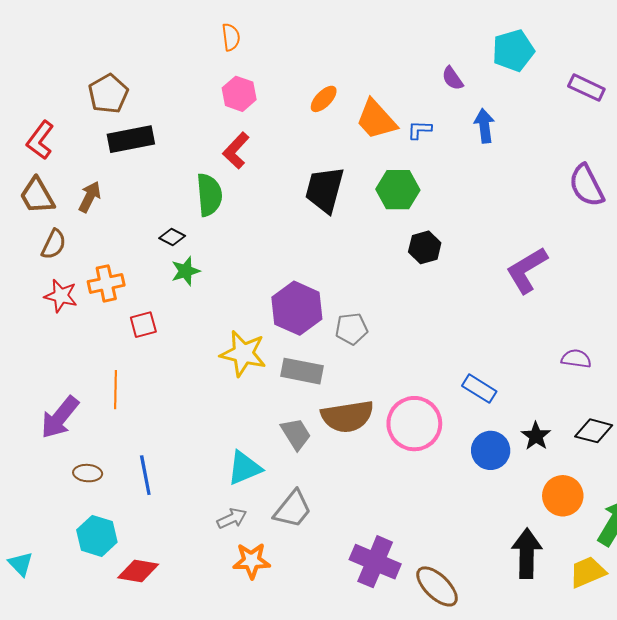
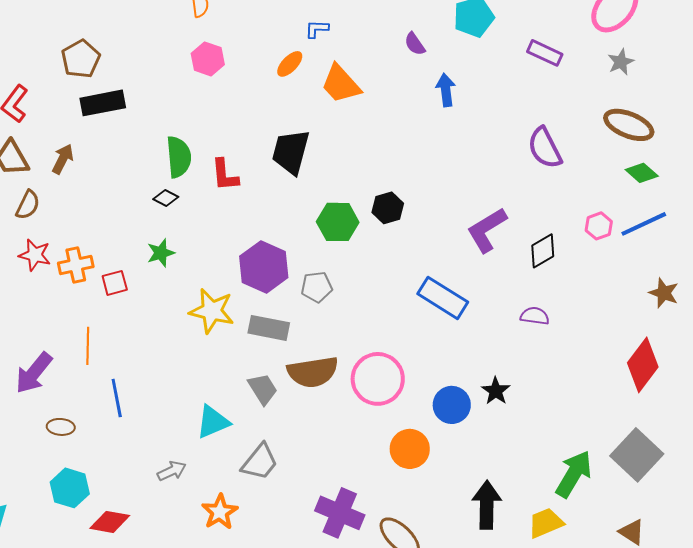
blue L-shape: (419, 130) -> (317, 29), moved
red L-shape: (236, 150) -> (225, 175), moved, turned -48
green hexagon: (398, 190) -> (338, 222), moved
black diamond: (172, 237) -> (166, 198), moved
green star: (186, 271) -> (161, 253), moved
orange cross: (106, 283) -> (76, 265), moved
blue rectangle: (479, 389) -> (443, 298), moved, size x1.5
black diamond: (594, 431) -> (543, 251), moved, turned -45
blue line: (145, 475) -> (117, 398), moved
orange circle: (563, 496) -> (410, 449), moved
gray arrow: (232, 518) -> (172, 471), moved
orange star: (251, 561) -> (220, 512), turned -30

